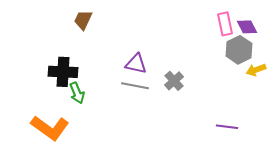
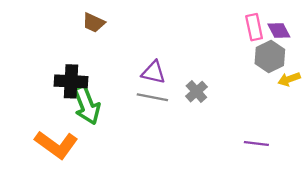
brown trapezoid: (83, 20) -> (94, 23), turned -90
green arrow: (77, 93) -> (87, 105), size x1.6

